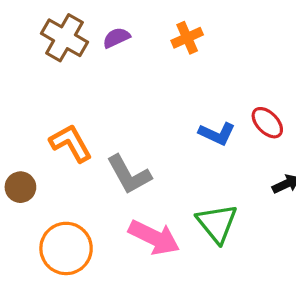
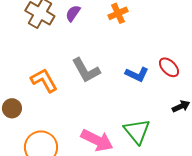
purple semicircle: (116, 38) -> (73, 13), turned -30
gray L-shape: (129, 175) -> (86, 70), moved

